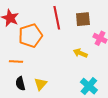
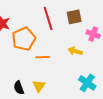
orange line: (16, 62) -> (43, 57), moved

